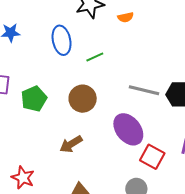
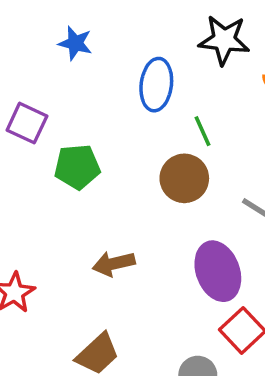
green line: (95, 57) -> (202, 131), turned 72
brown circle: (83, 99) -> (184, 178), moved

